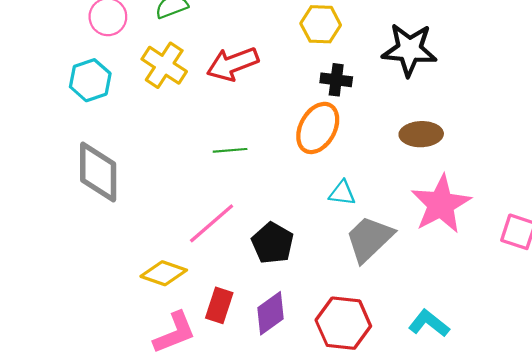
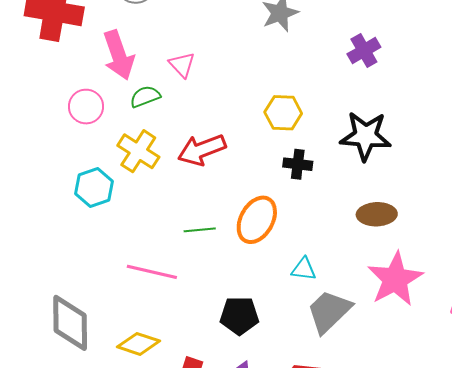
cyan hexagon: (90, 80) -> (94, 188), moved
orange ellipse: (318, 128) -> (257, 220), moved
gray diamond: (98, 172) -> (70, 323), moved
pink line: (212, 223) -> (152, 272), moved, turned 54
black pentagon: (273, 243) -> (239, 316), turned -30

